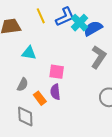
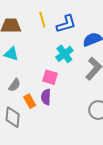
cyan cross: (80, 23) -> (64, 54), moved
cyan triangle: (29, 53) -> (11, 54), moved

